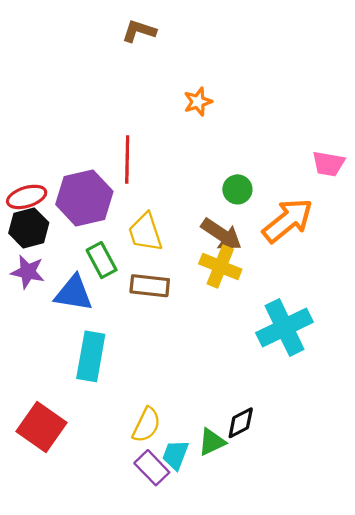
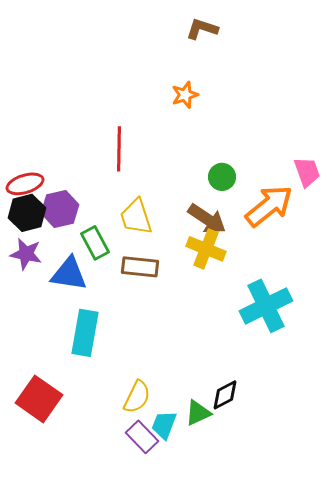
brown L-shape: (139, 31) -> (202, 29), moved
pink trapezoid: (328, 164) -> (307, 172), moved, turned -120
purple hexagon: (84, 198) -> (60, 209), moved, size x0.7

